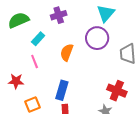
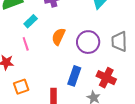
purple circle: (97, 38) -> (88, 42), moved
blue rectangle: (62, 90) -> (74, 76), moved

